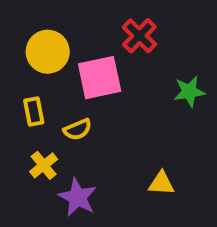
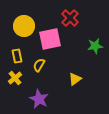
yellow semicircle: (78, 129) -> (39, 65), turned 144
yellow cross: (44, 165) -> (15, 78), moved
yellow triangle: (161, 183) -> (75, 79), moved, turned -40

